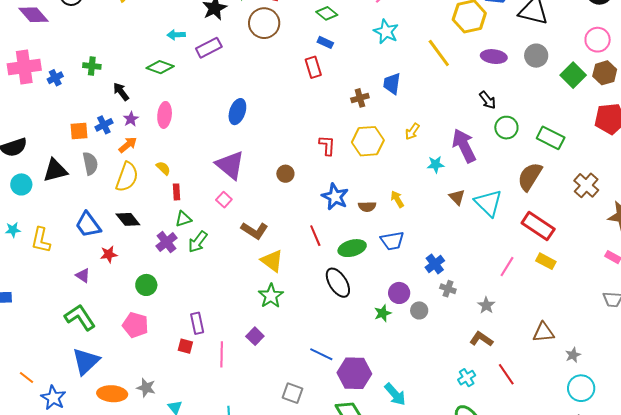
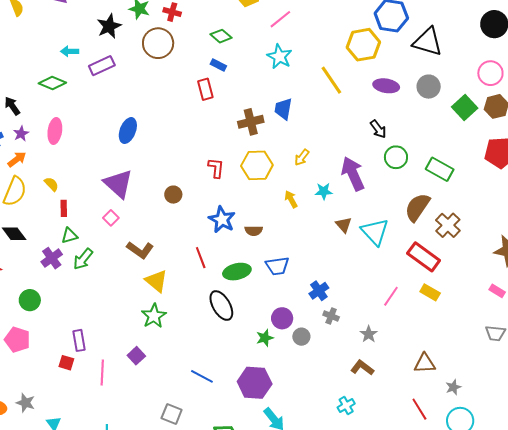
brown cross: (360, 98) -> (251, 122), size x1.4
brown cross: (586, 185) -> (448, 225), moved
yellow arrow: (397, 199) -> (291, 199), moved
purple hexagon: (354, 373) -> (255, 383), moved
red line: (506, 374) -> (419, 409), moved

